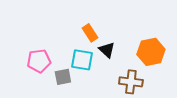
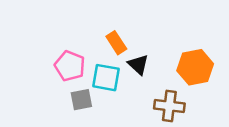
pink pentagon: (39, 61) -> (70, 66), moved, turned 30

